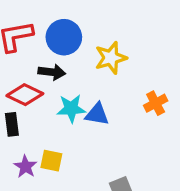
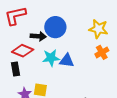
blue circle: (64, 37) -> (55, 27), moved
yellow star: (111, 58) -> (98, 29), moved, turned 30

